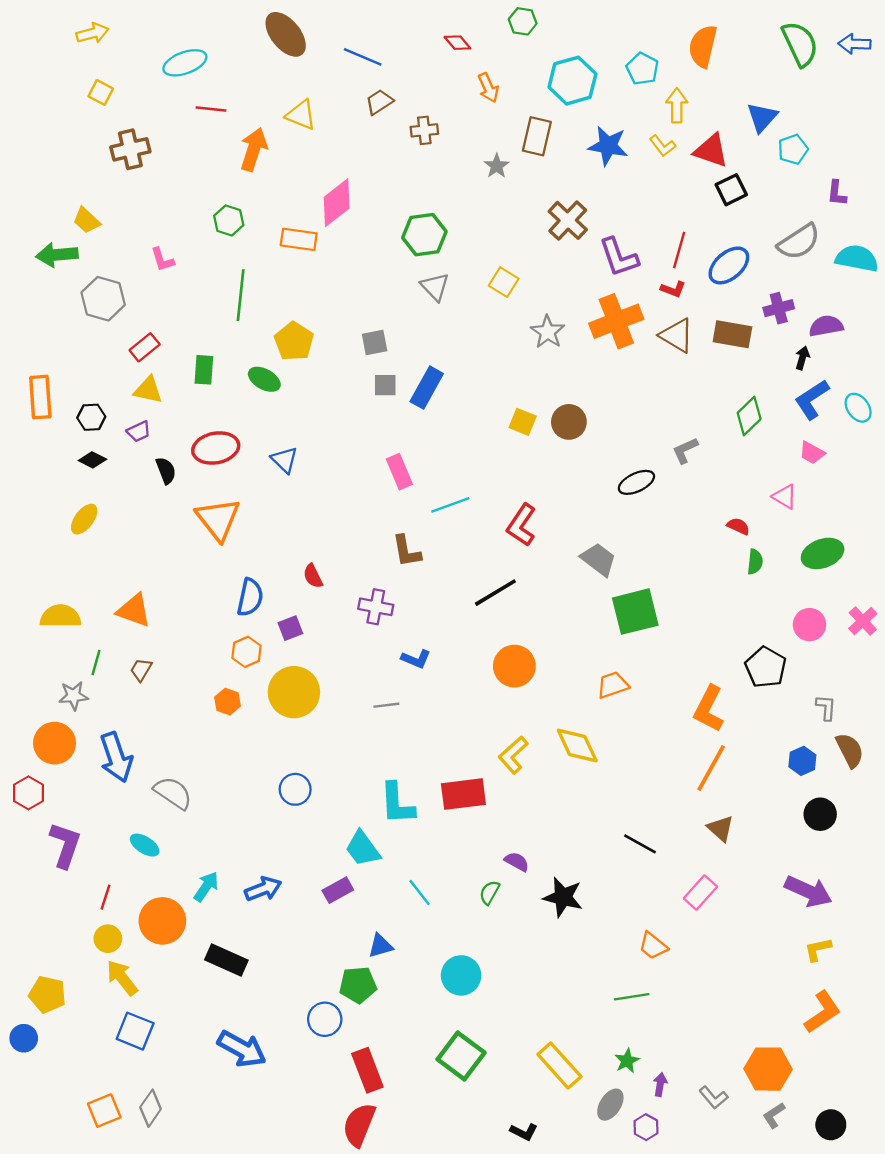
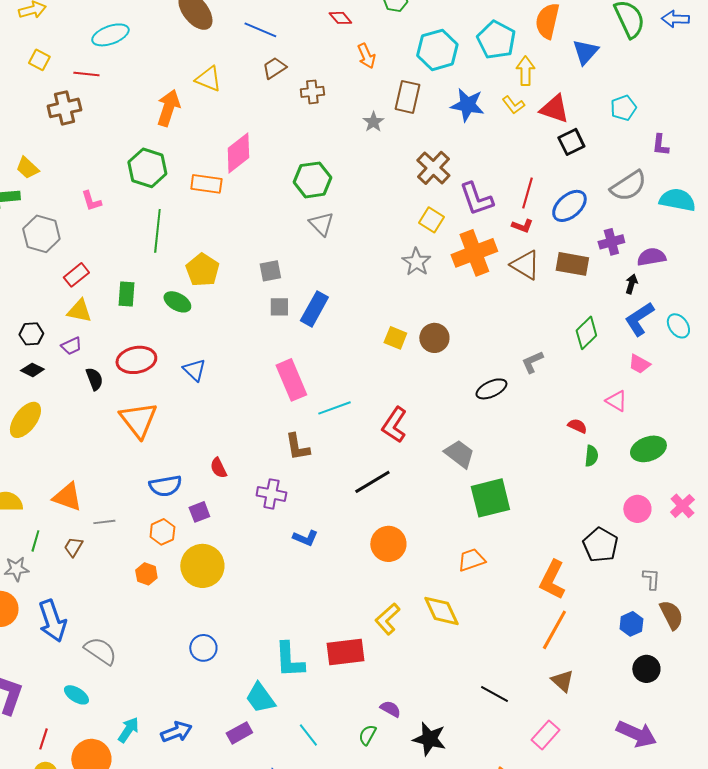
cyan pentagon: (642, 69) -> (496, 40), size x1.4
red line: (211, 109) -> (86, 74), moved
blue triangle: (762, 117) -> (585, 52), moved
green hexagon: (229, 220) -> (147, 168), size x1.5
yellow square: (504, 282) -> (431, 220), moved
pink rectangle: (399, 472) -> (291, 380), size x1.4
yellow ellipse: (84, 519) -> (25, 420), size x1.4
blue semicircle: (250, 597) -> (165, 486), turned 68
gray line: (386, 705) -> (104, 522), moved

